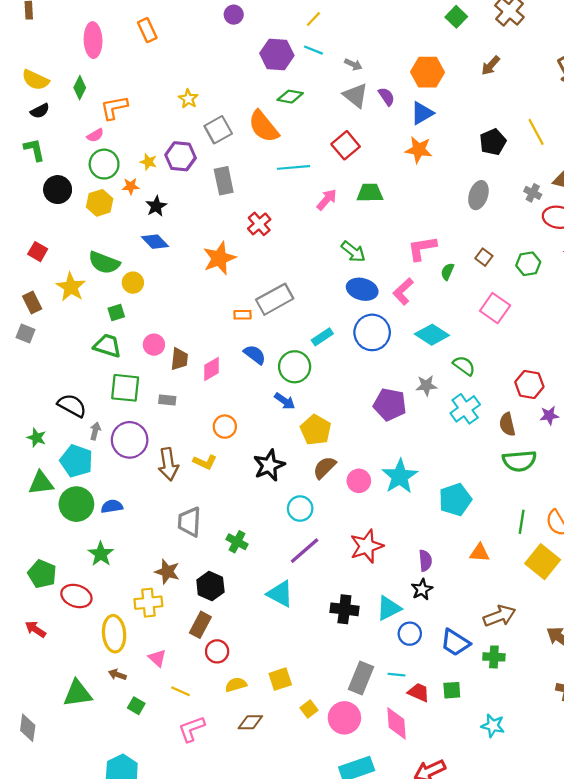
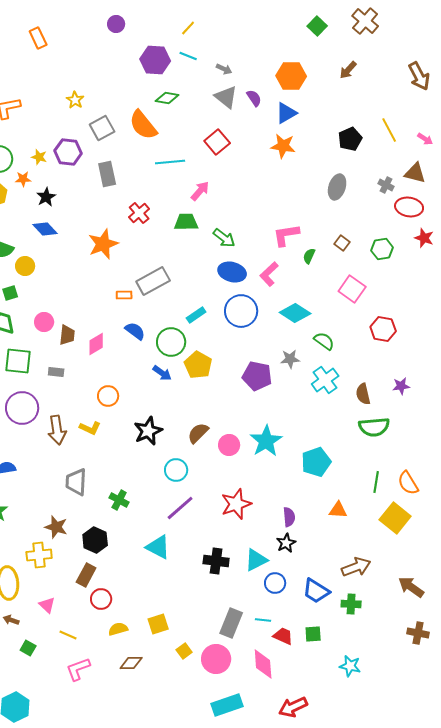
green trapezoid: (370, 193) -> (186, 222), moved
red hexagon: (529, 384) -> (383, 329), moved
yellow pentagon: (316, 430) -> (198, 365), moved

